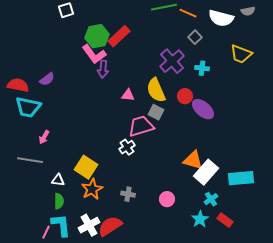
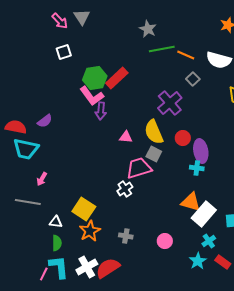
cyan cross: (202, 68) -> (197, 168), moved
purple ellipse: (203, 109) -> (201, 151), turned 40

